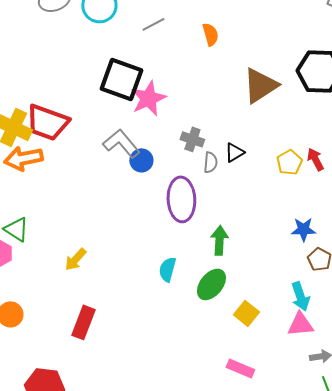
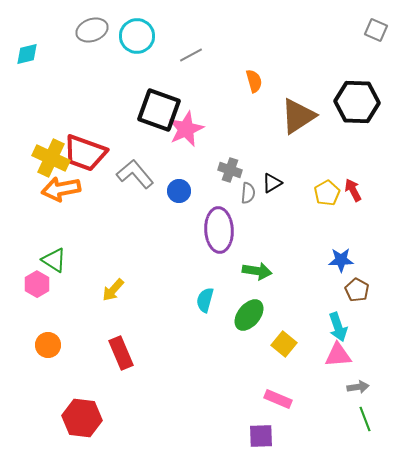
orange semicircle: (210, 34) -> (254, 81), moved
gray L-shape: (121, 143) -> (135, 174), moved
green arrow: (219, 240) -> (257, 271), turned 96
red rectangle: (83, 322) -> (121, 353), turned -44

